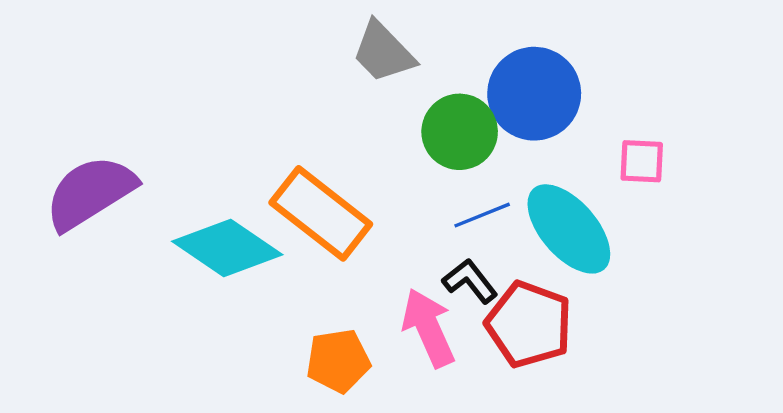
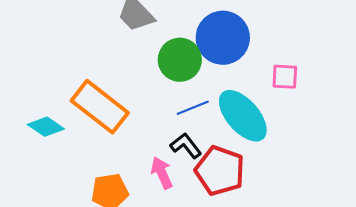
cyan diamond: (227, 248) -> (46, 127), size x0.6
pink arrow: (428, 328) -> (162, 173), size x0.7

